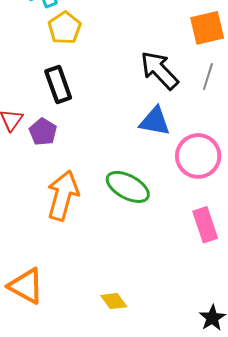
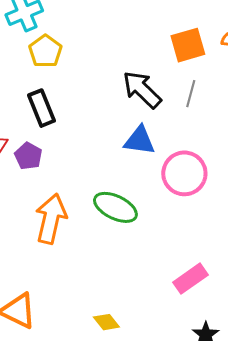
pink rectangle: (205, 225) -> (190, 279), moved, turned 76

